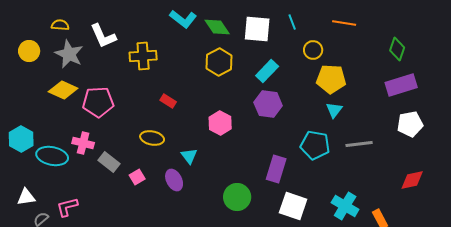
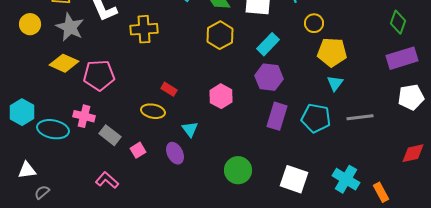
red rectangle: (168, 101) -> (169, 89), moved
purple rectangle: (276, 169) -> (277, 116), moved
pink L-shape: (67, 207) -> (107, 180), moved, turned 55

